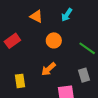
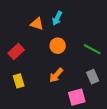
cyan arrow: (67, 15) -> (57, 18), moved
yellow rectangle: (20, 81) -> (19, 81), moved

